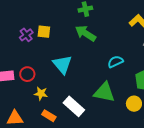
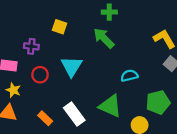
purple cross: (26, 35) -> (31, 46), moved, turned 32
red circle: (27, 74) -> (40, 75), moved
yellow star: (41, 94) -> (13, 90), moved

